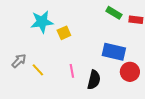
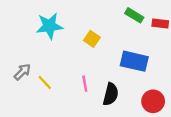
yellow square: (64, 33) -> (92, 39), moved, turned -32
red circle: (130, 72) -> (153, 101), moved

